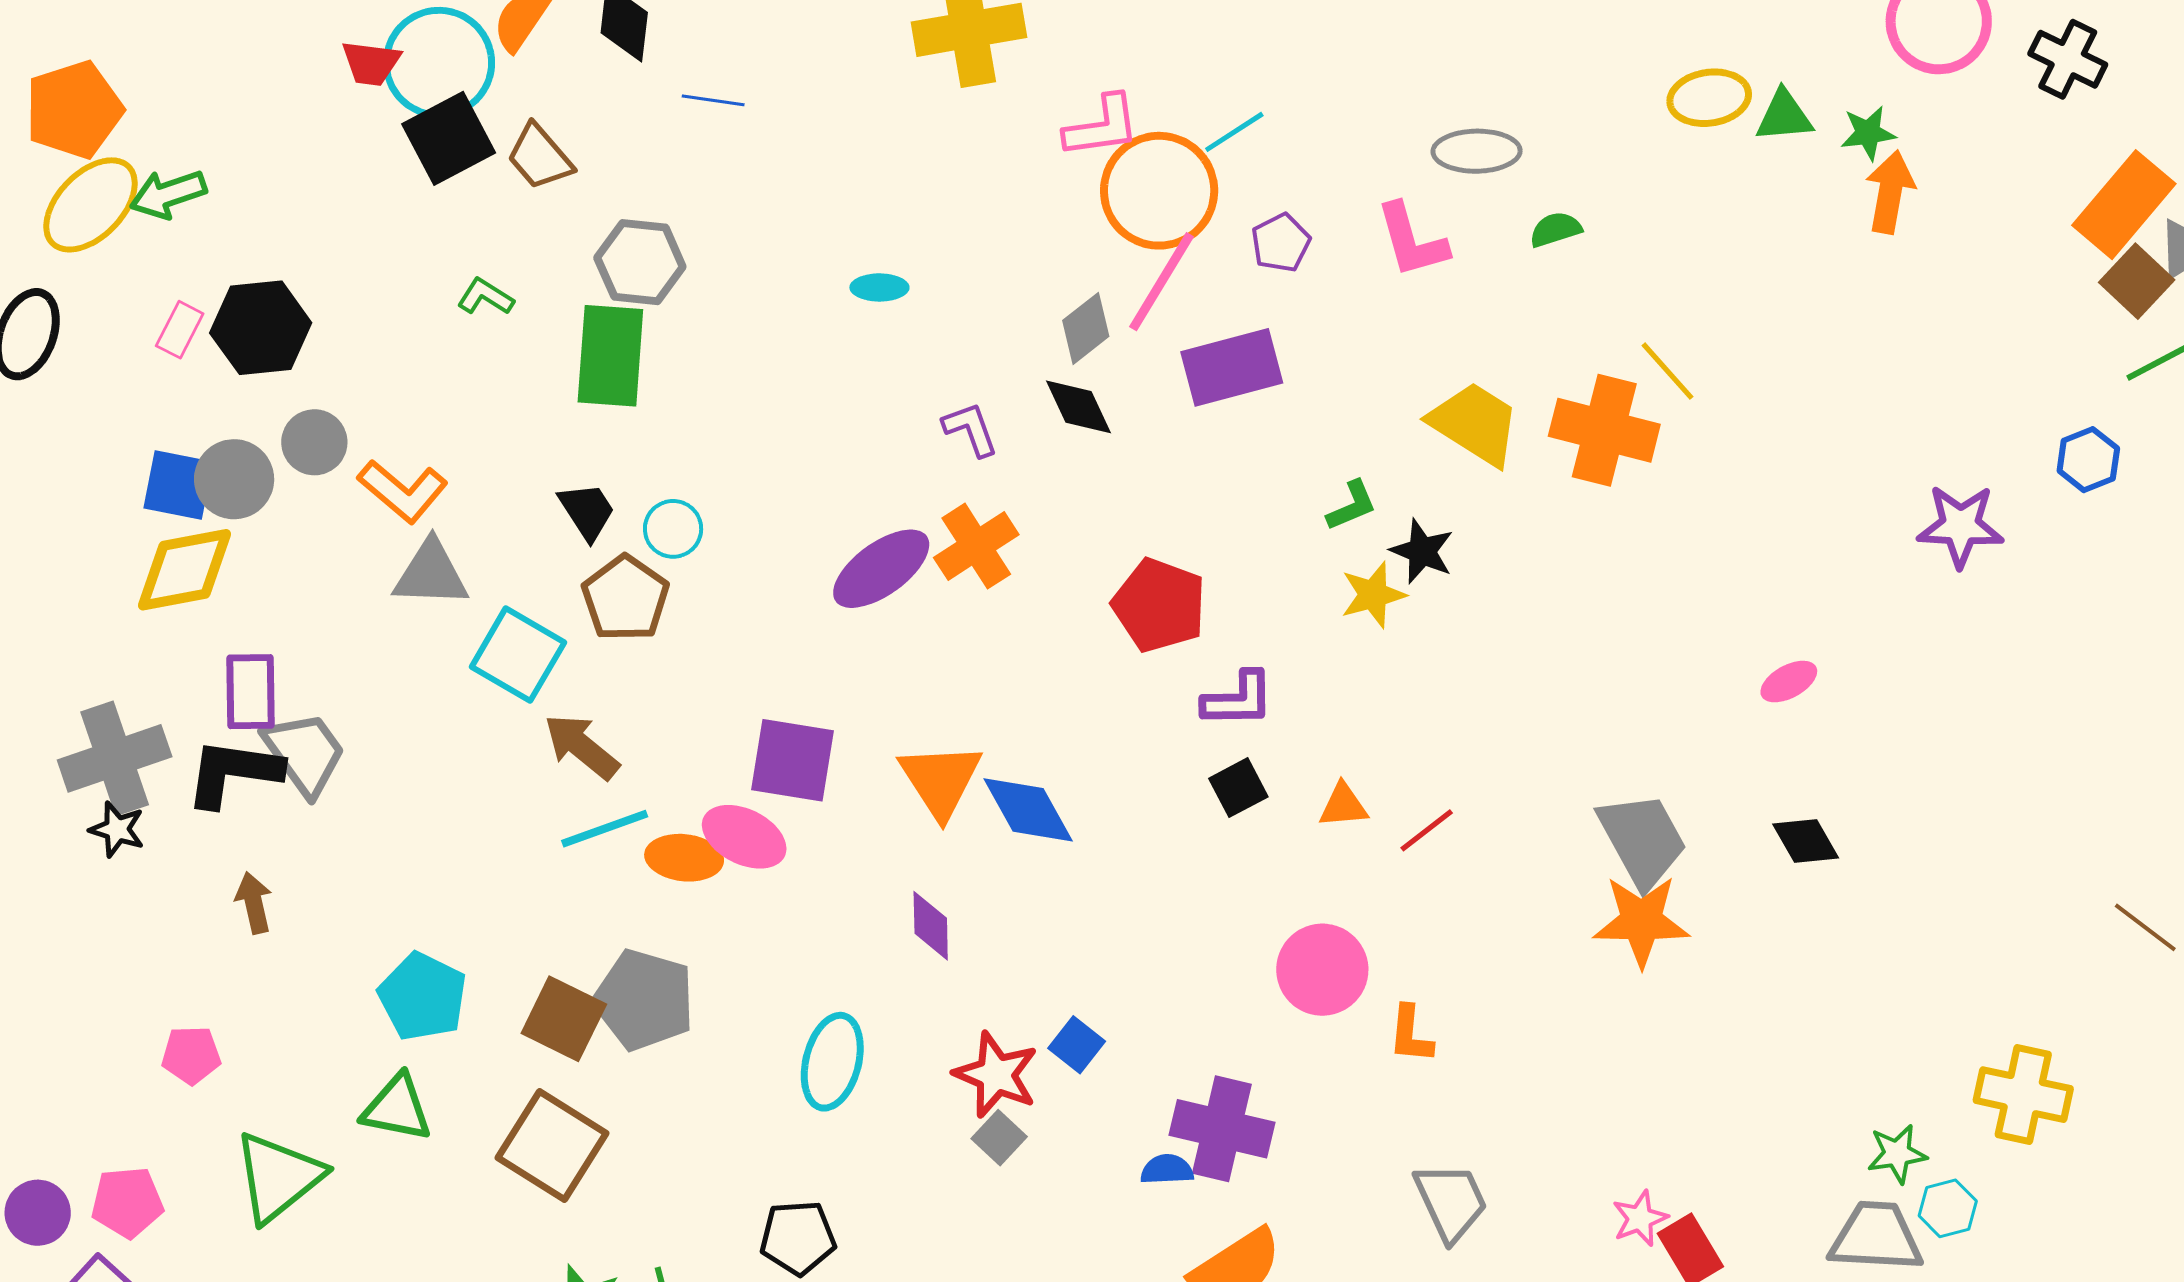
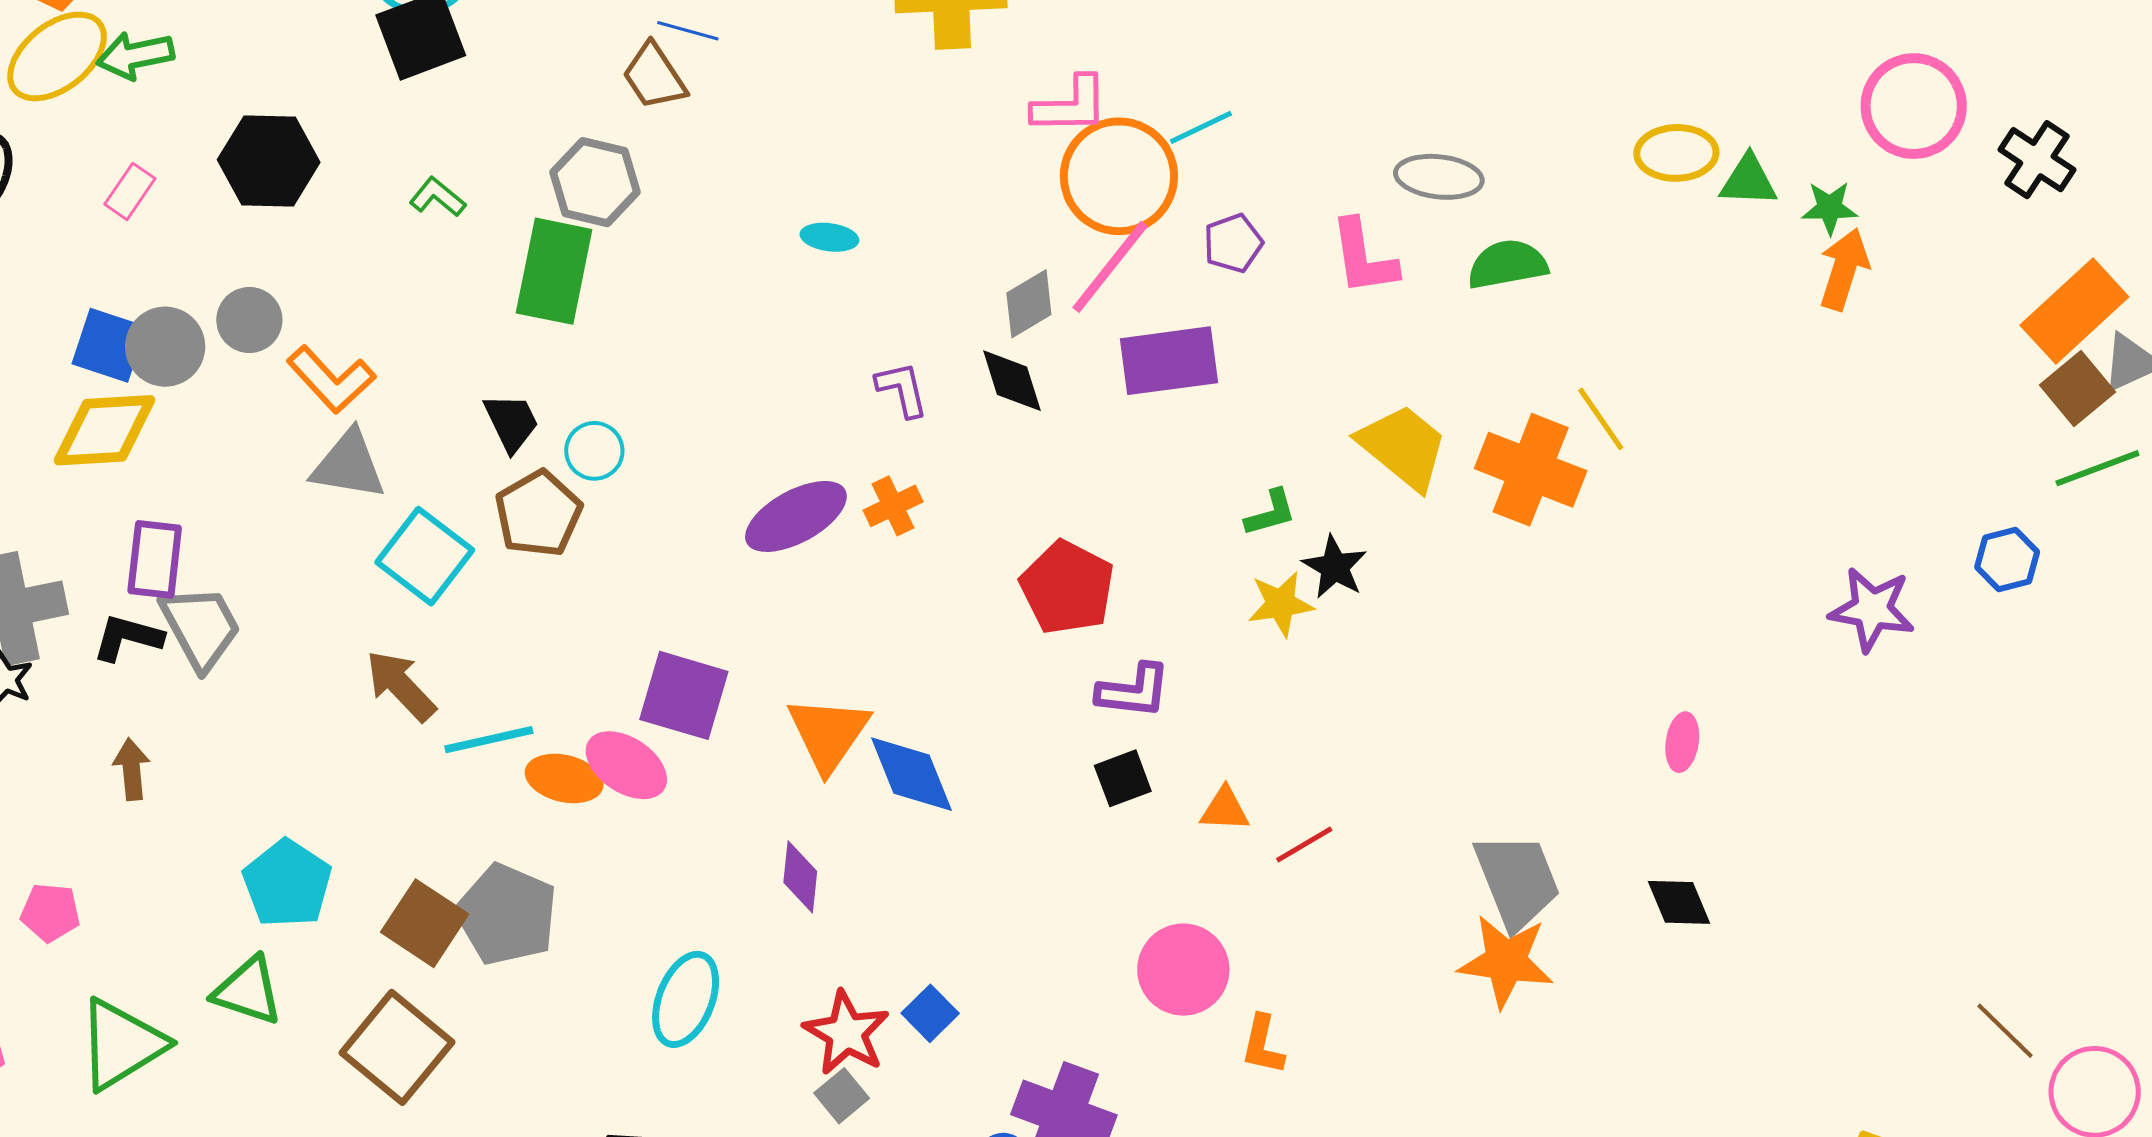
brown trapezoid: (540, 157) -> (654, 76), moved
green semicircle: (1555, 229) -> (1507, 264), size x1.5
black hexagon: (261, 328) -> (269, 161), moved
orange cross: (976, 546) -> (893, 506), size x0.7
pink ellipse: (1789, 682) -> (1682, 742), turned -60
brown arrow: (582, 747) -> (401, 686), moved
black L-shape: (233, 773) -> (128, 638), size x0.7

